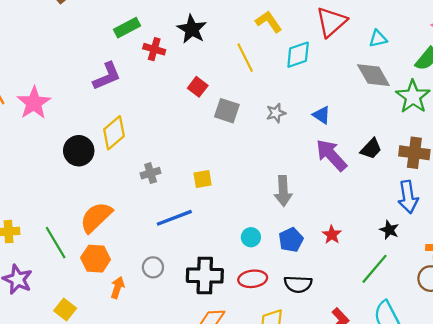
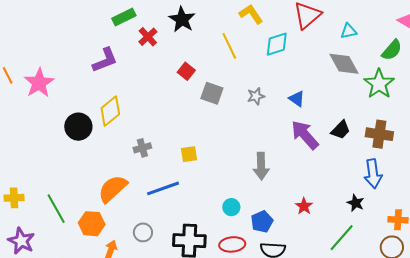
red cross: (154, 49) -> (148, 37), turned 30
orange semicircle: (96, 217) -> (113, 189), moved
blue pentagon: (291, 240) -> (262, 222), moved

